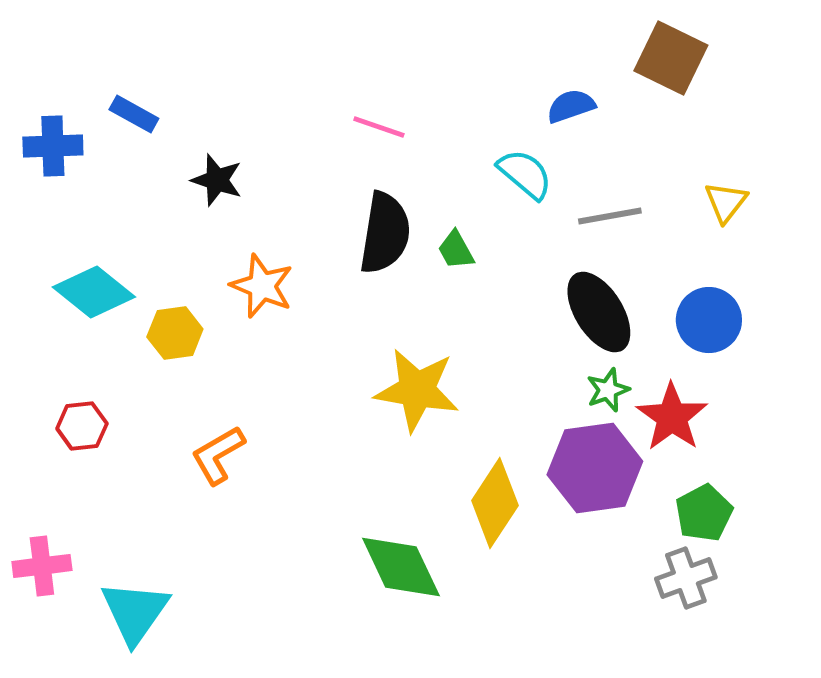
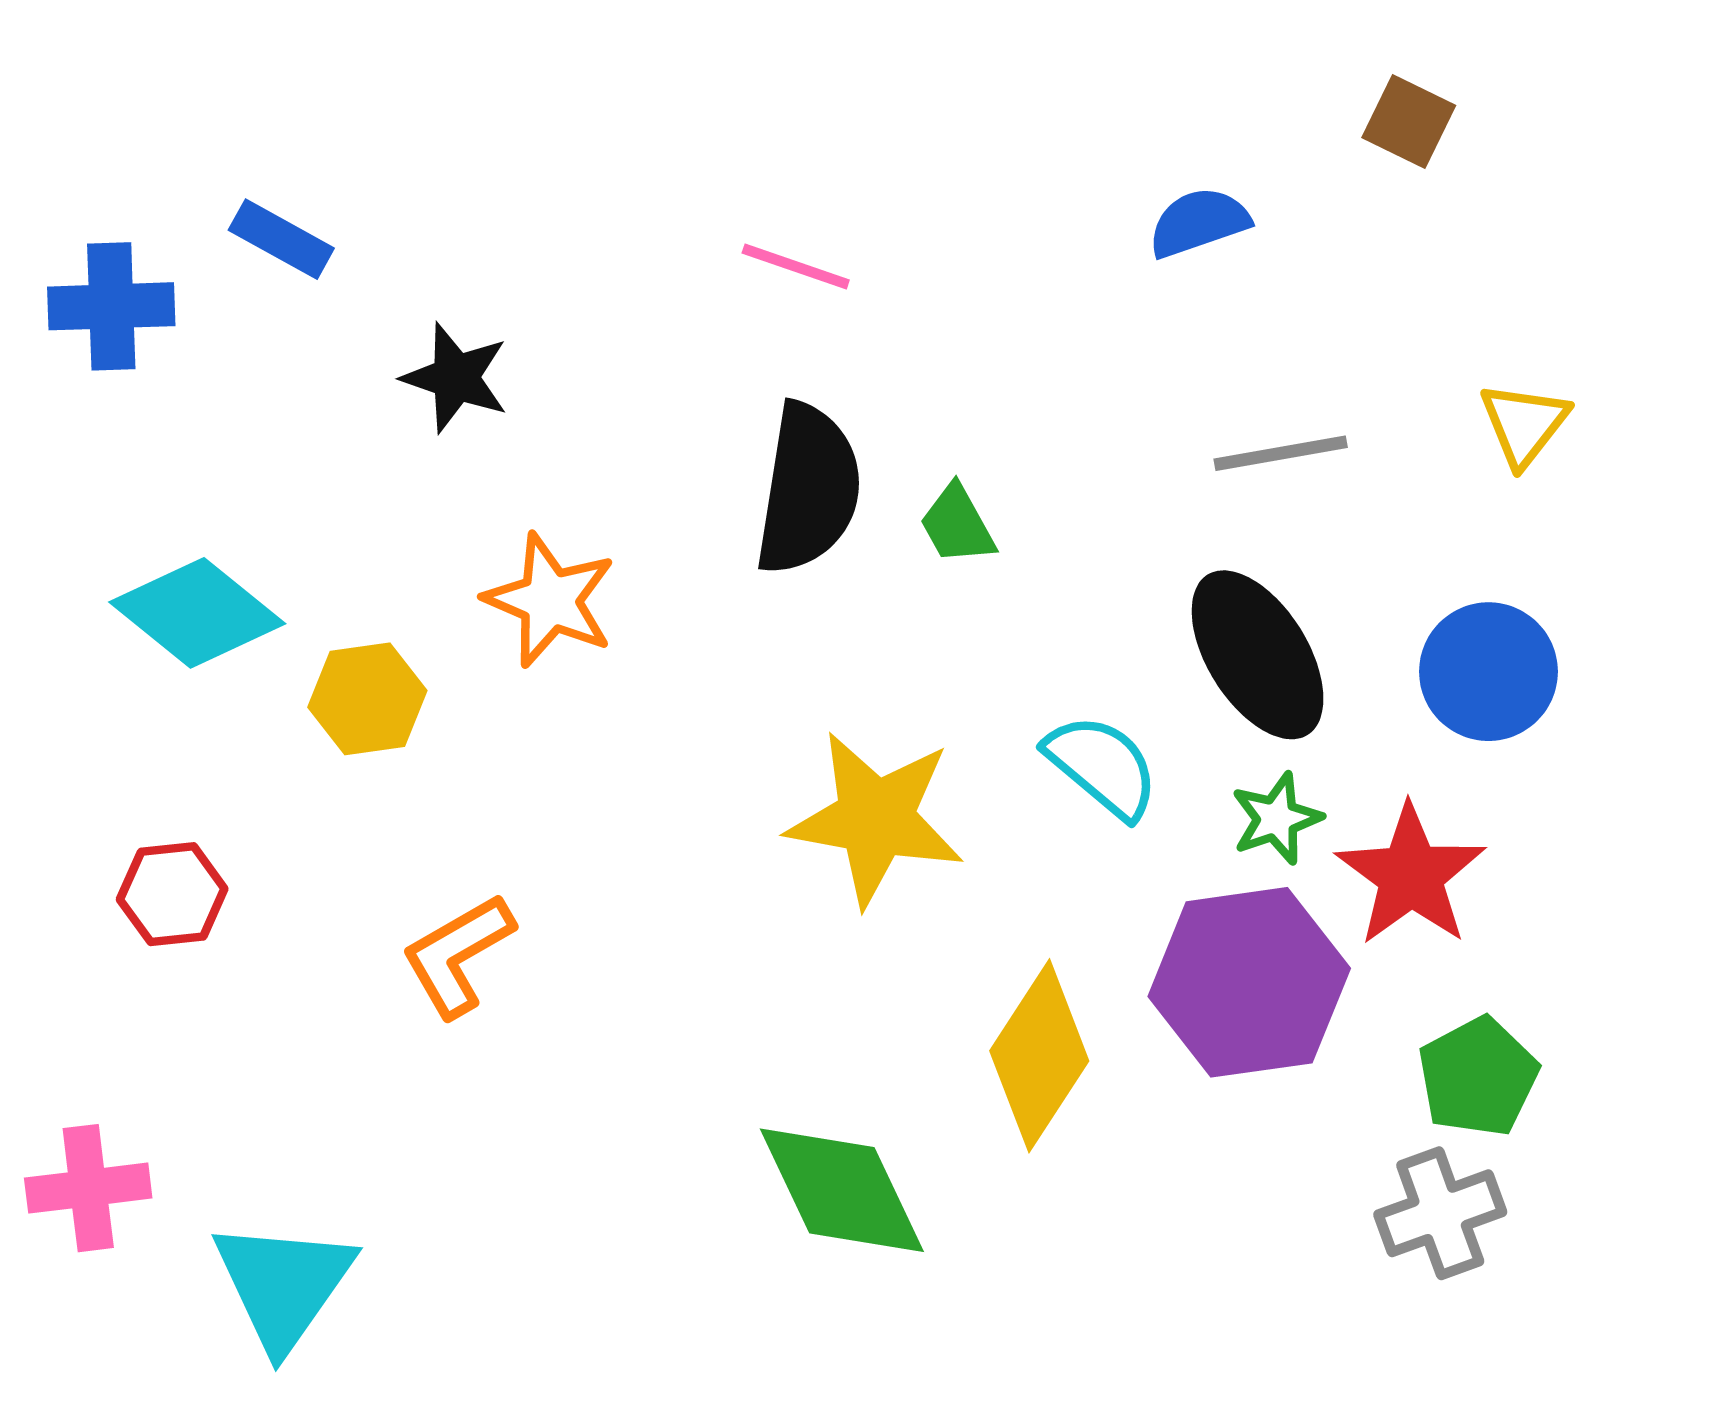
brown square: (671, 58) -> (1409, 122), size x0.6
cyan semicircle: (525, 174) -> (1102, 766), moved

